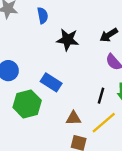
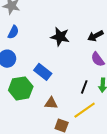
blue semicircle: (43, 15) -> (13, 32), moved, turned 32
brown triangle: (73, 118) -> (51, 103), moved

